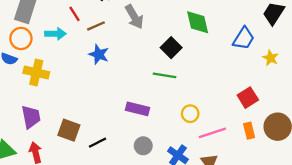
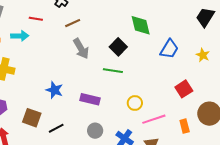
red line: (74, 14) -> (36, 19), turned -48
gray arrow: (134, 17) -> (81, 49), moved
brown line: (96, 26) -> (73, 23), moved
blue trapezoid: (244, 38) -> (169, 49), moved
blue star: (99, 54) -> (54, 90), moved
orange rectangle: (249, 131) -> (185, 126), moved

